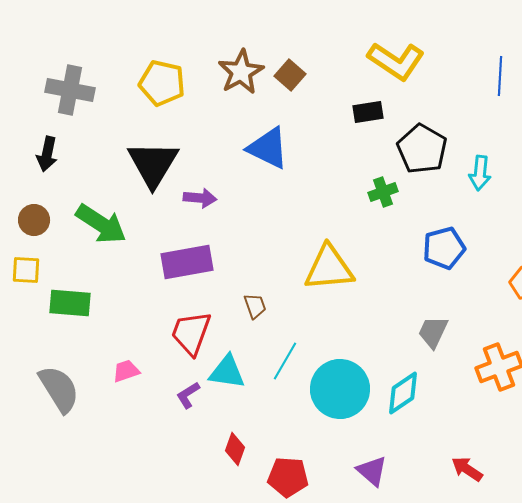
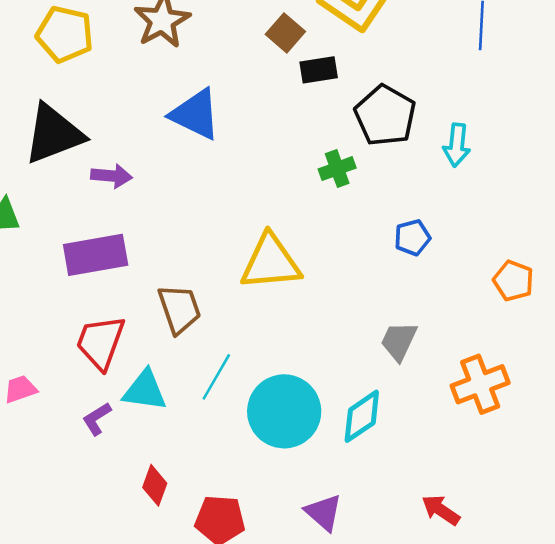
brown square: (290, 75) -> (285, 33), moved
black triangle: (153, 164) -> (54, 134), turned 38
blue pentagon: (444, 248) -> (412, 238), size x0.7
brown trapezoid: (255, 306) -> (179, 309), size x1.6

